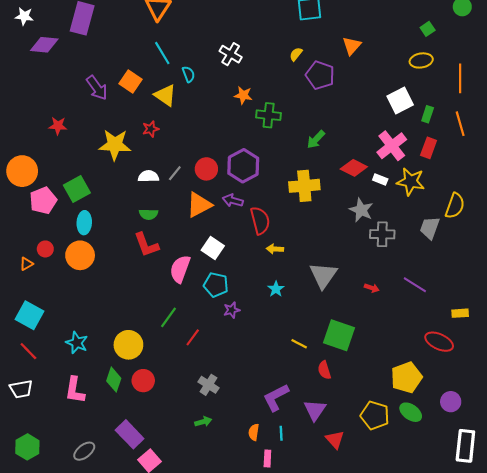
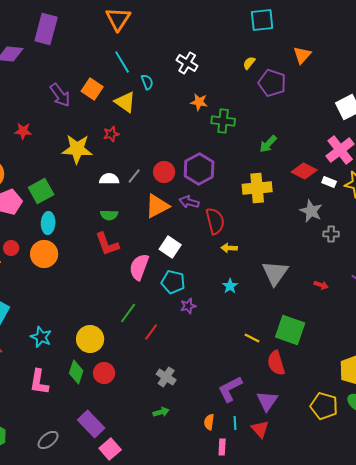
gray cross: (382, 234) -> (331, 234), size x0.7
red semicircle: (324, 370) -> (276, 363), size x1.4
red triangle: (335, 440) -> (260, 429), moved

